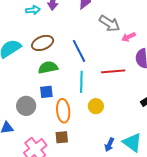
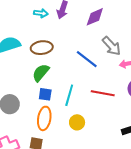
blue line: (79, 51) -> (87, 59), moved, turned -40
green semicircle: (48, 67) -> (41, 73), turned -54
blue square: (46, 92) -> (45, 94), moved

